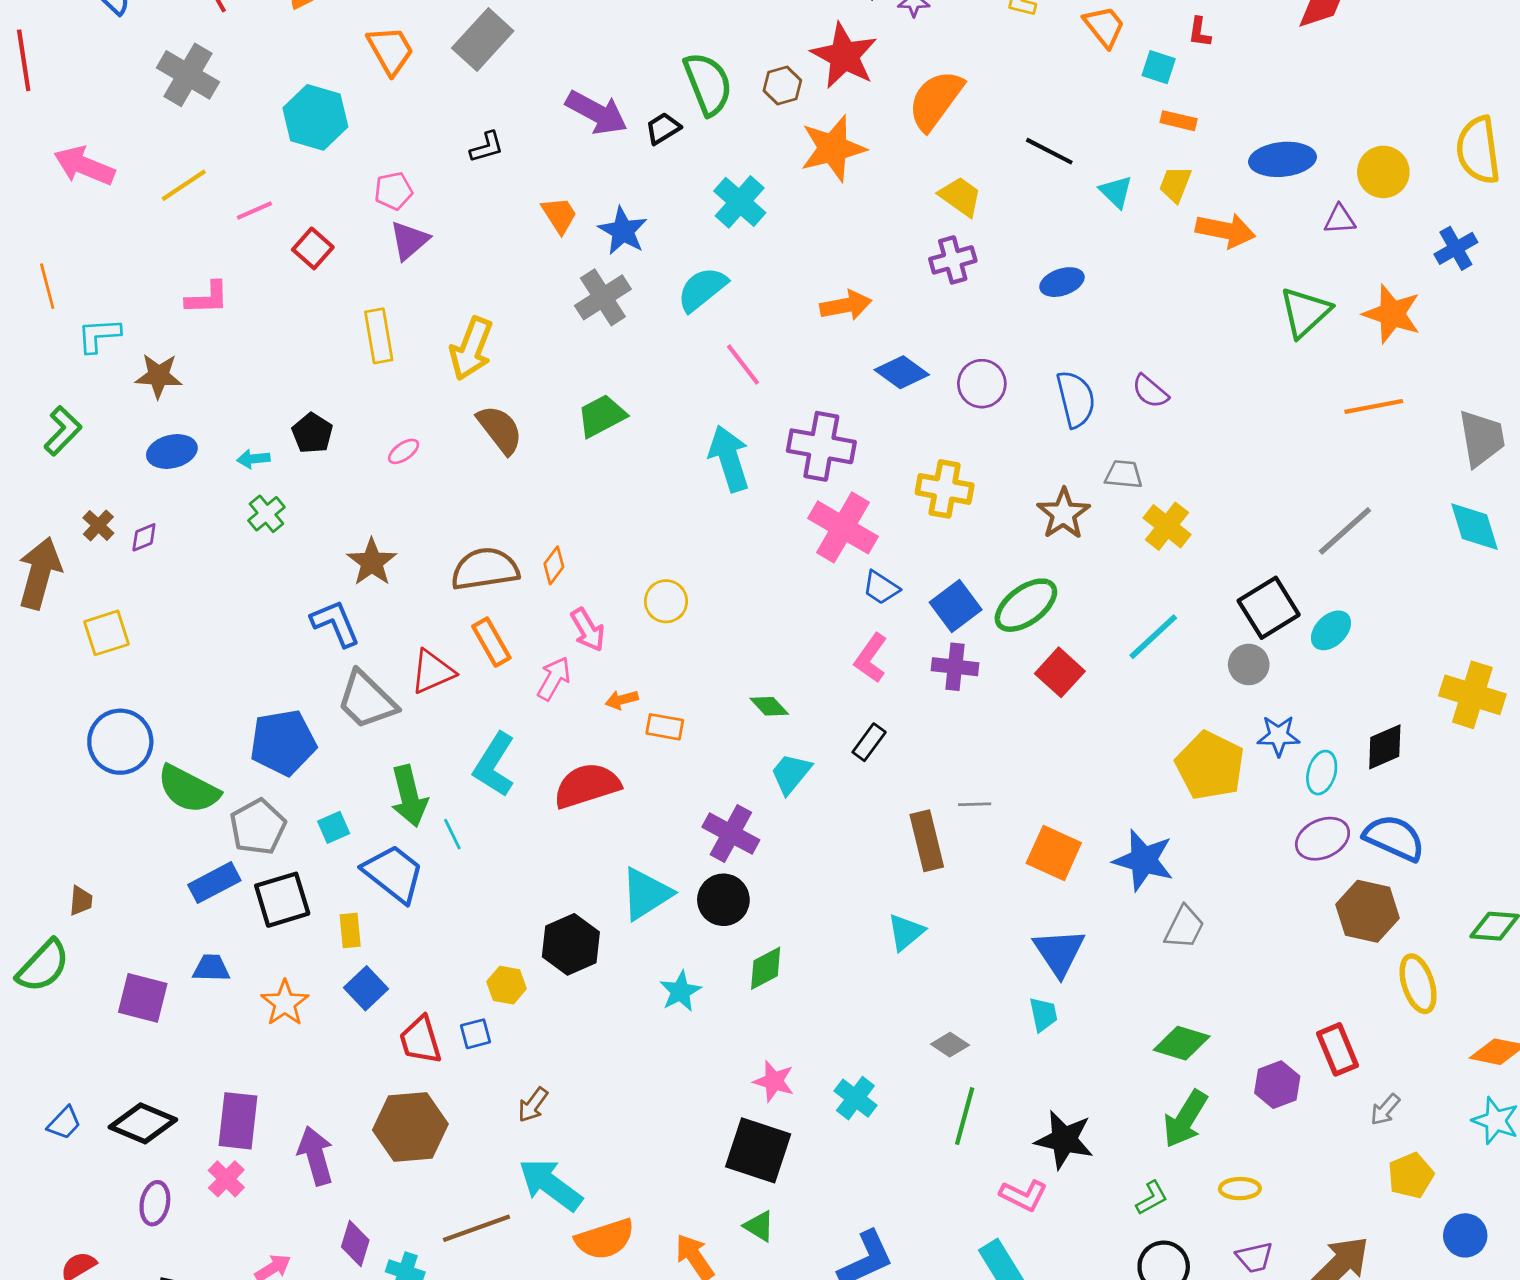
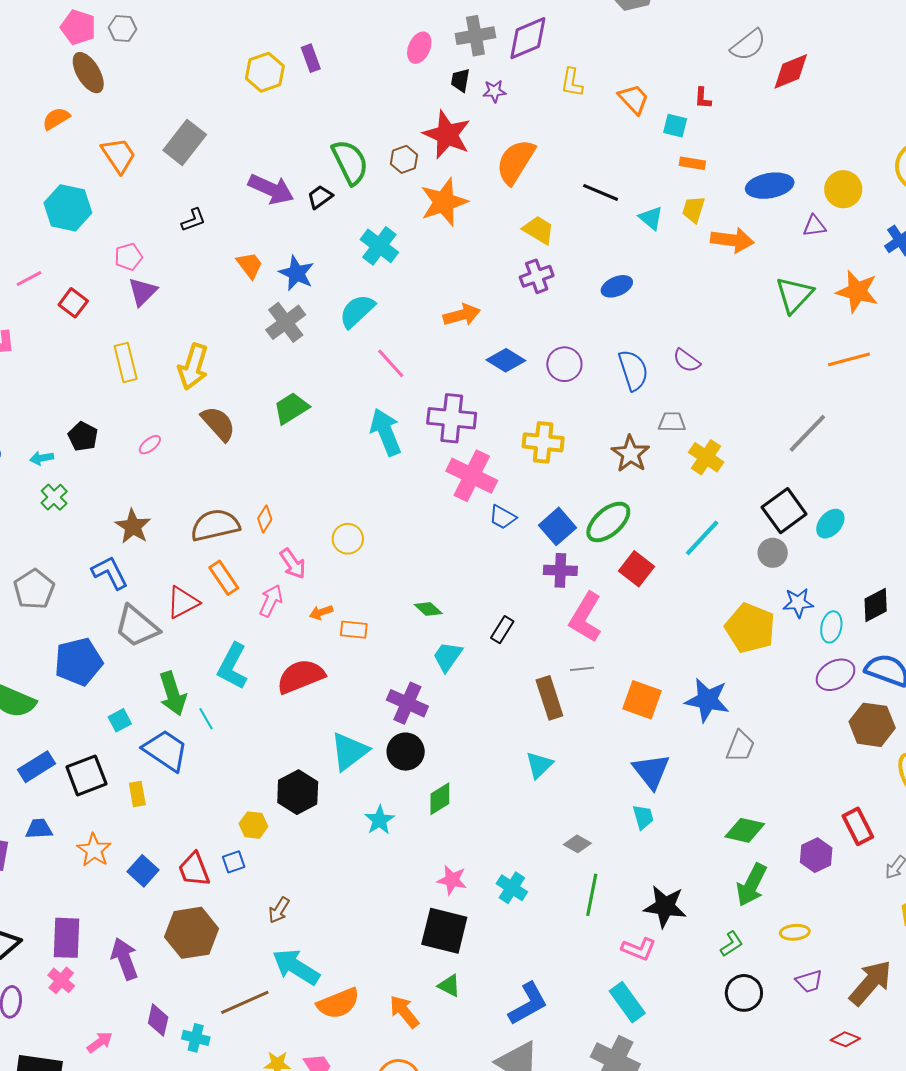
gray line: (1345, 531) -> (807, 433), moved
pink L-shape: (871, 658) -> (586, 617), moved, size x1.4
gray pentagon: (258, 827) -> (34, 589), moved
blue square: (366, 988) -> (143, 871), moved

